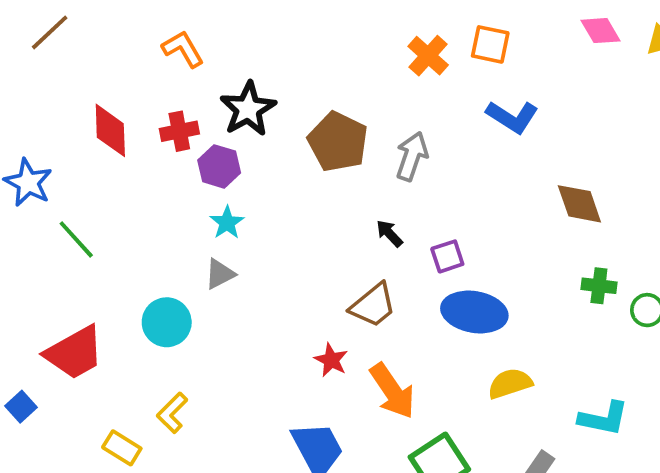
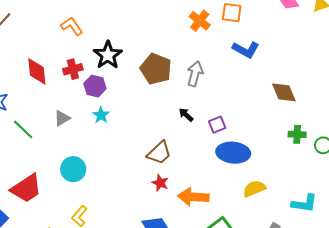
gray triangle: (220, 274) -> (62, 118), moved
brown trapezoid: (373, 305) -> (159, 153), moved
orange arrow: (392, 391) -> (193, 197), turned 132

